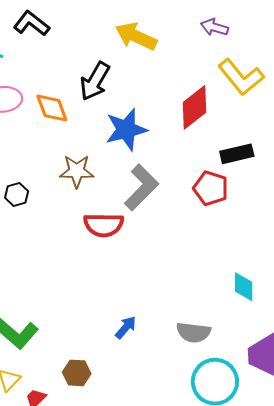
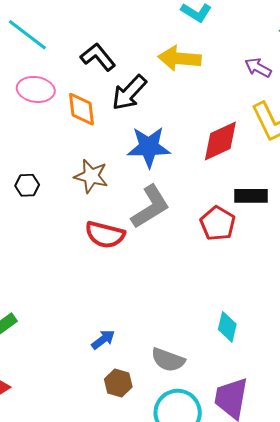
black L-shape: (31, 24) -> (98, 57), moved
yellow arrow: (136, 36) -> (180, 58), turned -33
brown hexagon: (77, 373) -> (118, 383), moved

